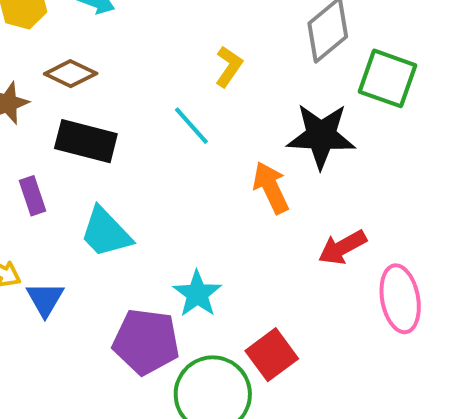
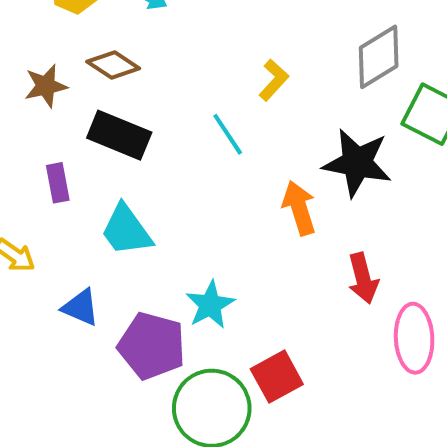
red arrow: (342, 247) -> (363, 278), turned -84
blue triangle: (45, 299) -> (81, 307), moved, turned -45

